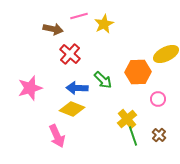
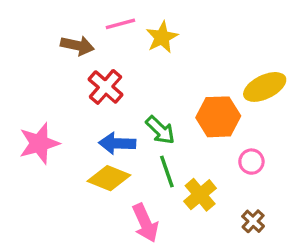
pink arrow: (57, 136) -> (145, 223), moved
green line: (133, 136) -> (167, 172), moved

